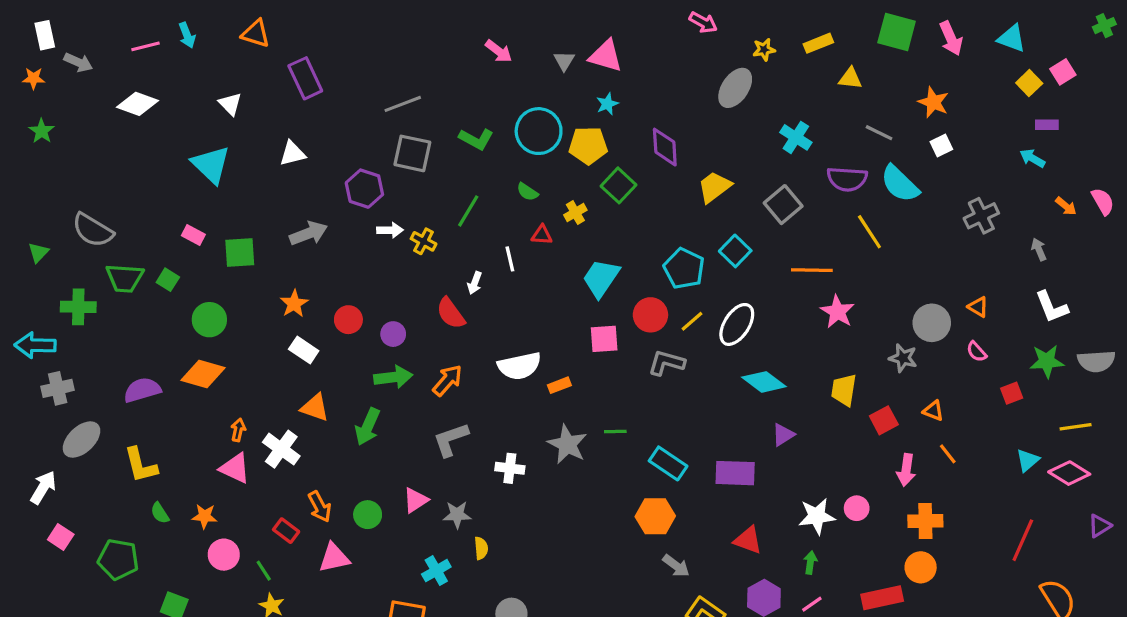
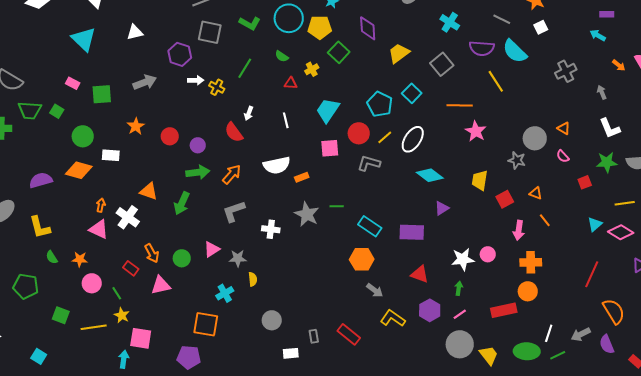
white line: (510, 259) -> (286, 120), moved
white rectangle: (304, 350) -> (111, 155), moved, turned -30

